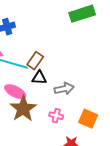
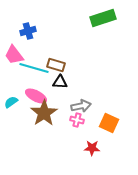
brown rectangle: (35, 61) -> (56, 65), turned 72
gray arrow: (64, 89) -> (81, 106), moved

